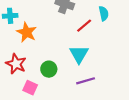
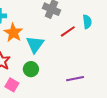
cyan triangle: (79, 54) -> (35, 44), moved
purple line: (86, 81) -> (75, 79), moved

